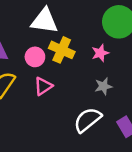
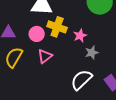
pink star: (100, 53) -> (80, 36), moved

